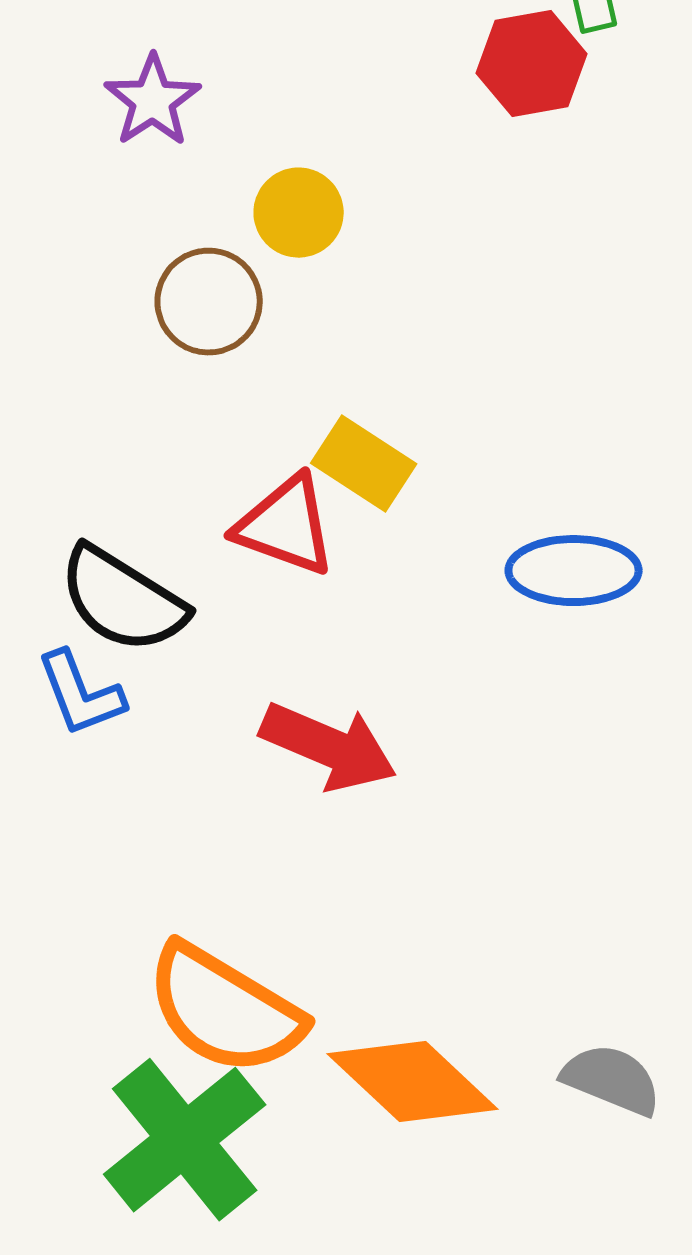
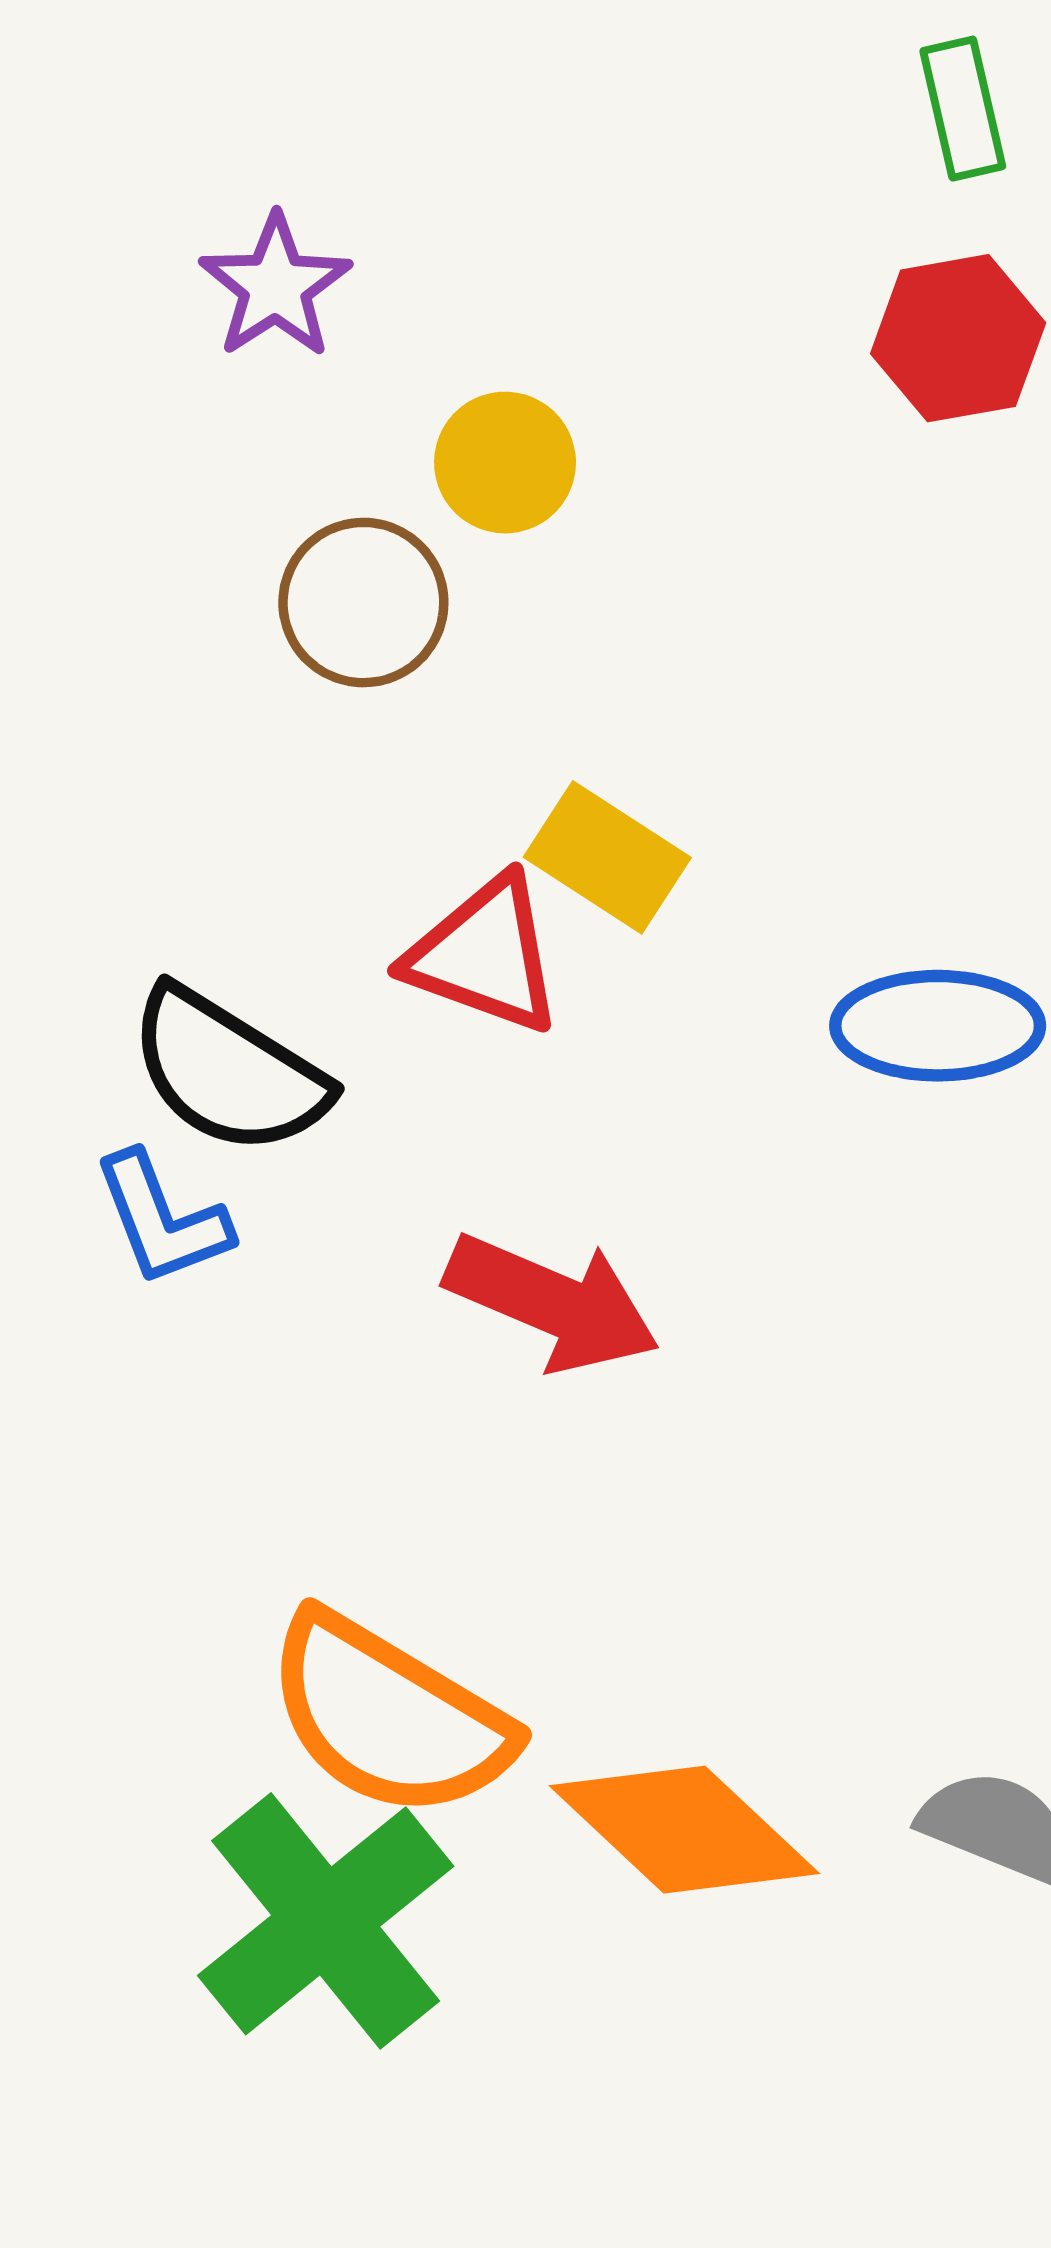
red hexagon: (532, 64) -> (958, 338), moved

